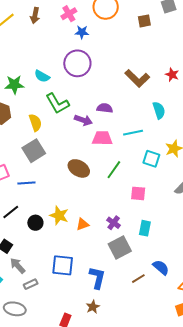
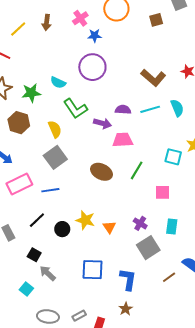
cyan line: (133, 133) -> (150, 109), moved
orange triangle: (83, 224) -> (109, 227), turned -40
gray rectangle: (31, 284) -> (79, 316), moved

